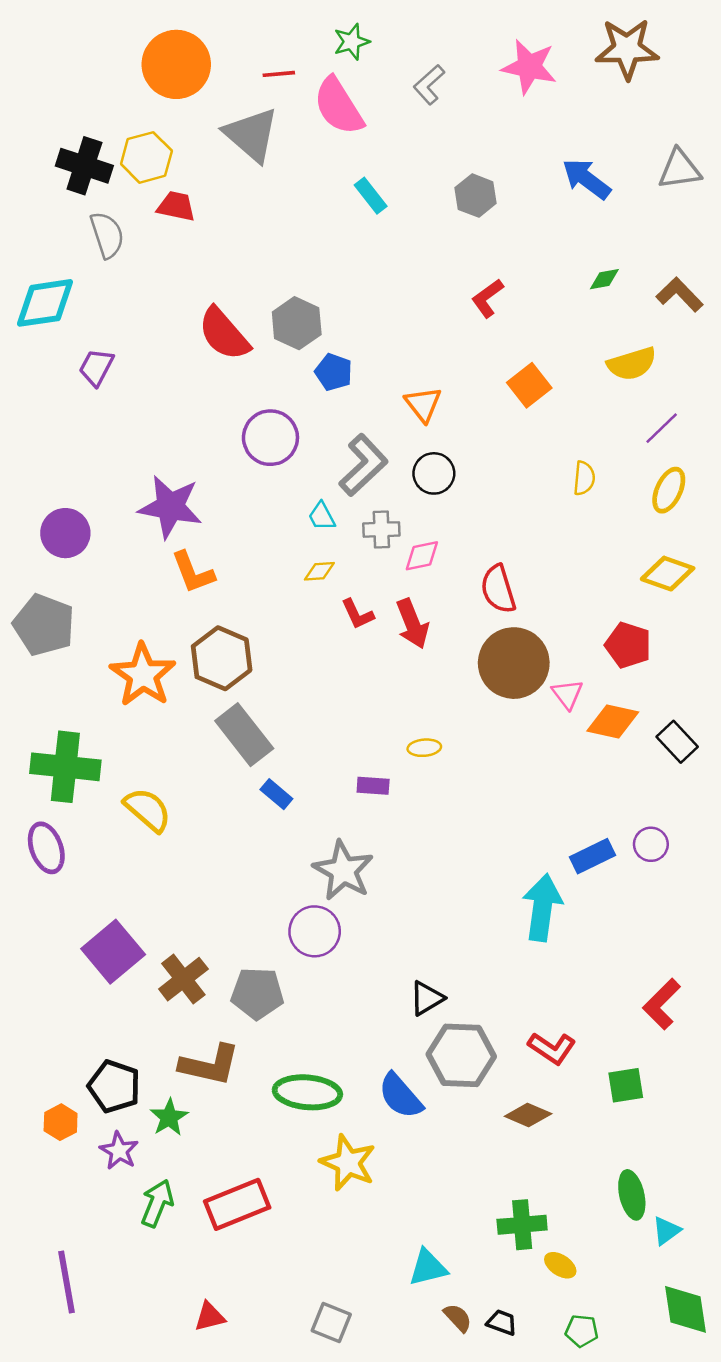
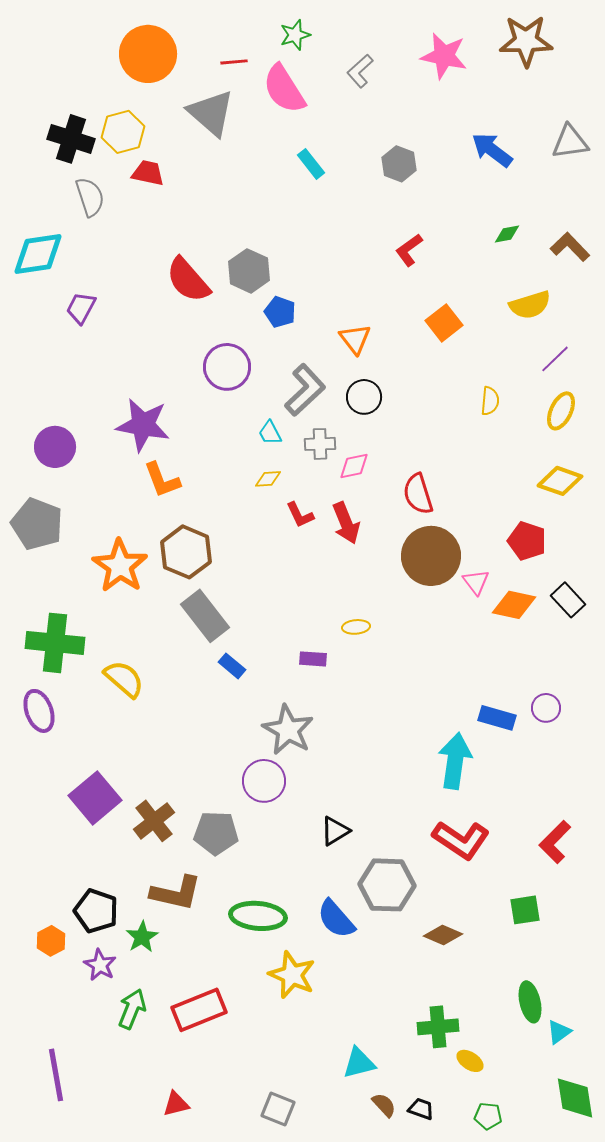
black rectangle: (677, 742) -> (568, 600), moved
blue rectangle: (592, 856) -> (497, 718), turned 42
black triangle: (427, 998) -> (335, 831), moved
red L-shape: (552, 1048) -> (461, 840), moved, size x1.4

